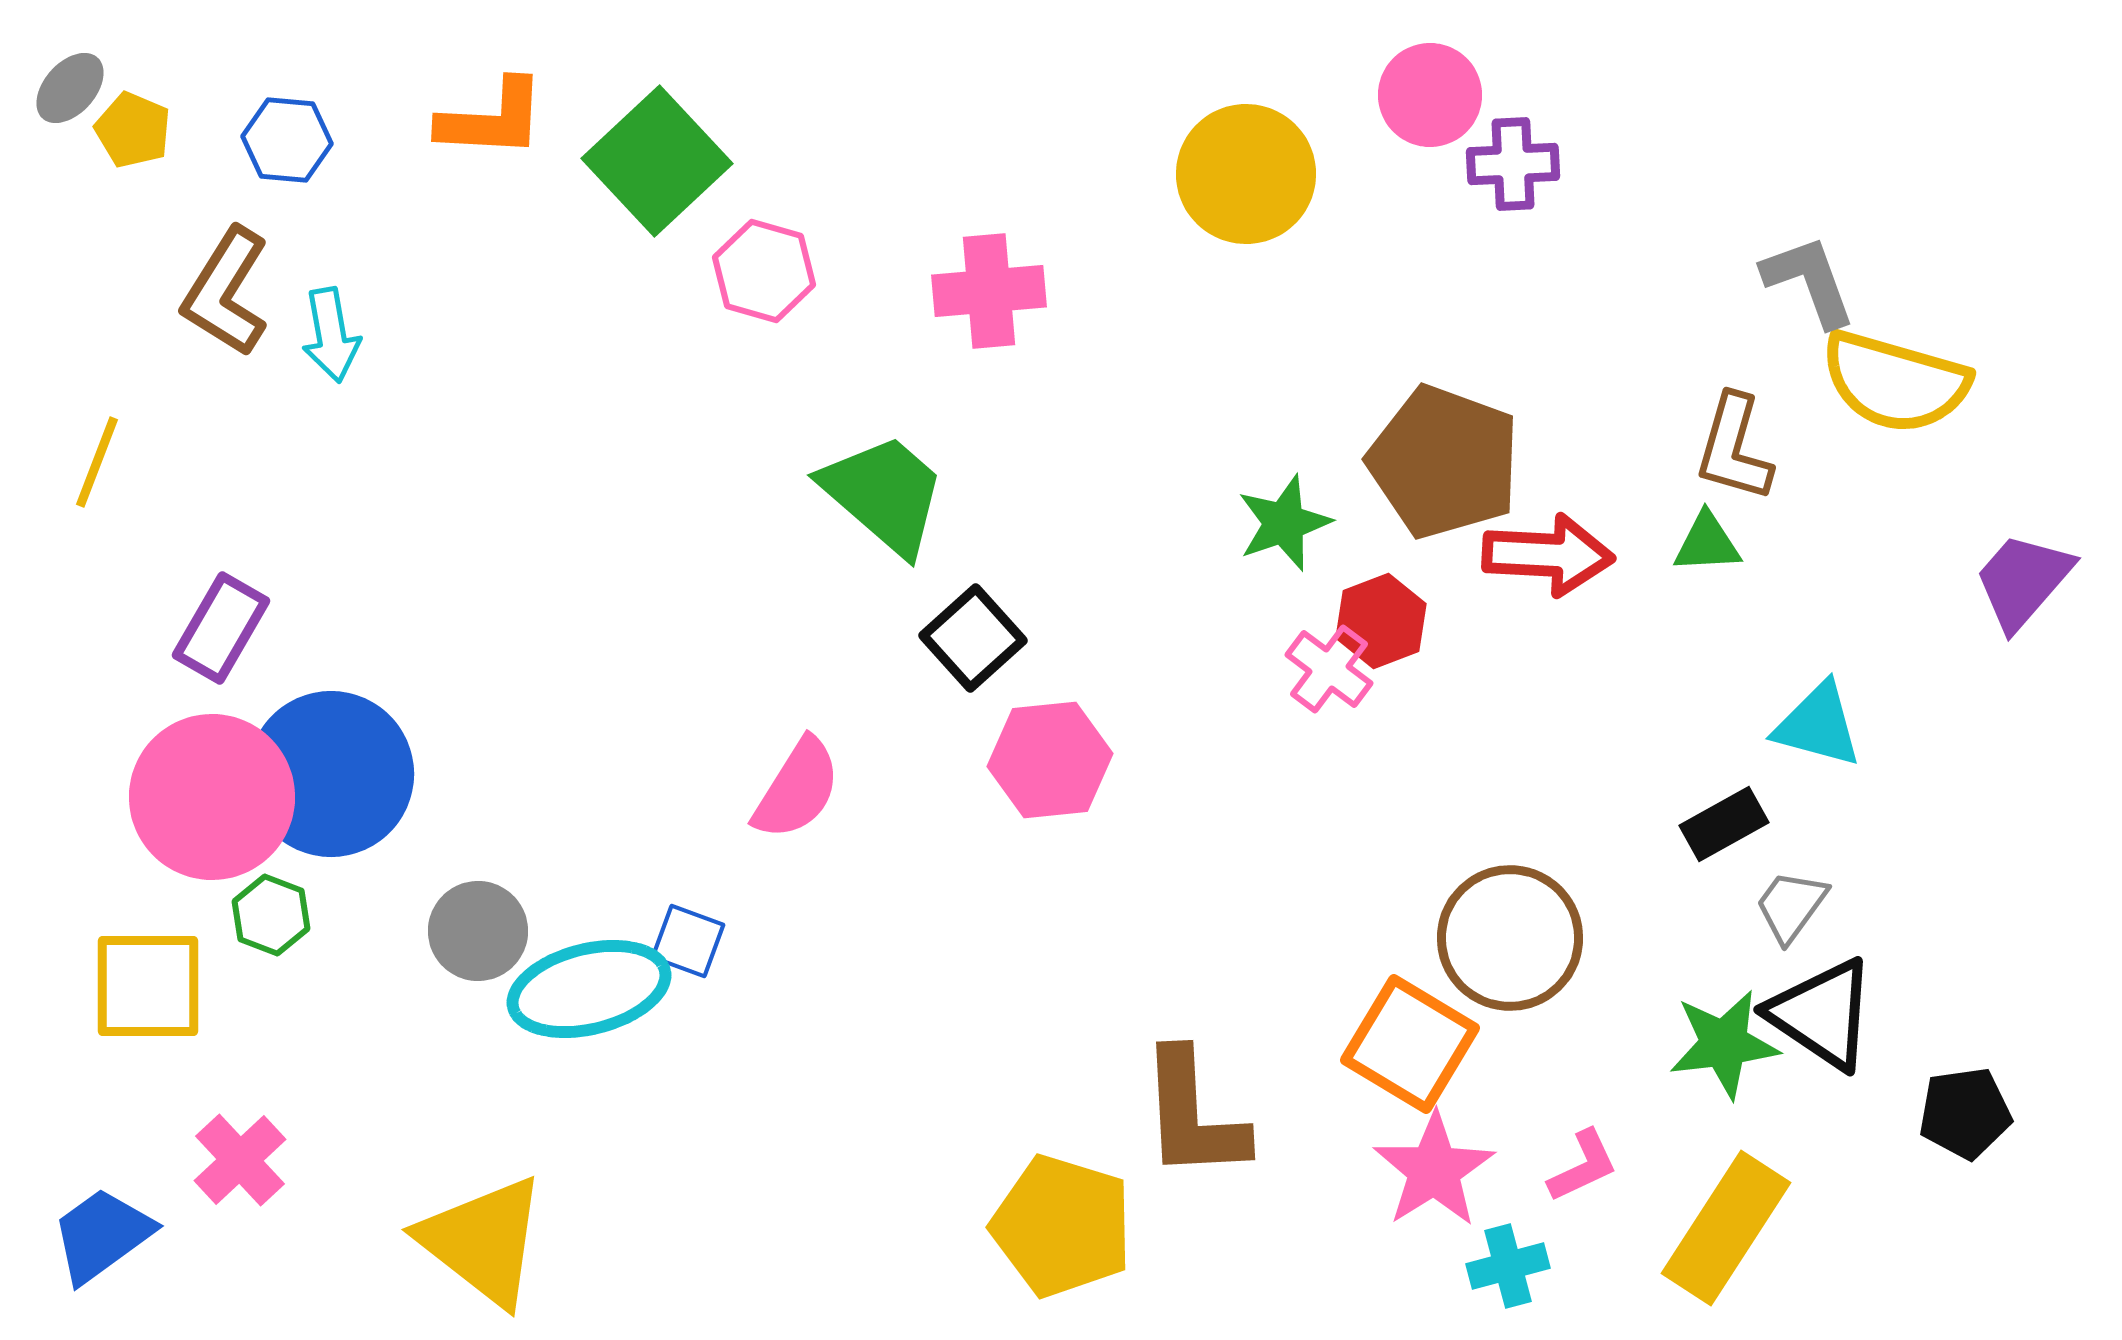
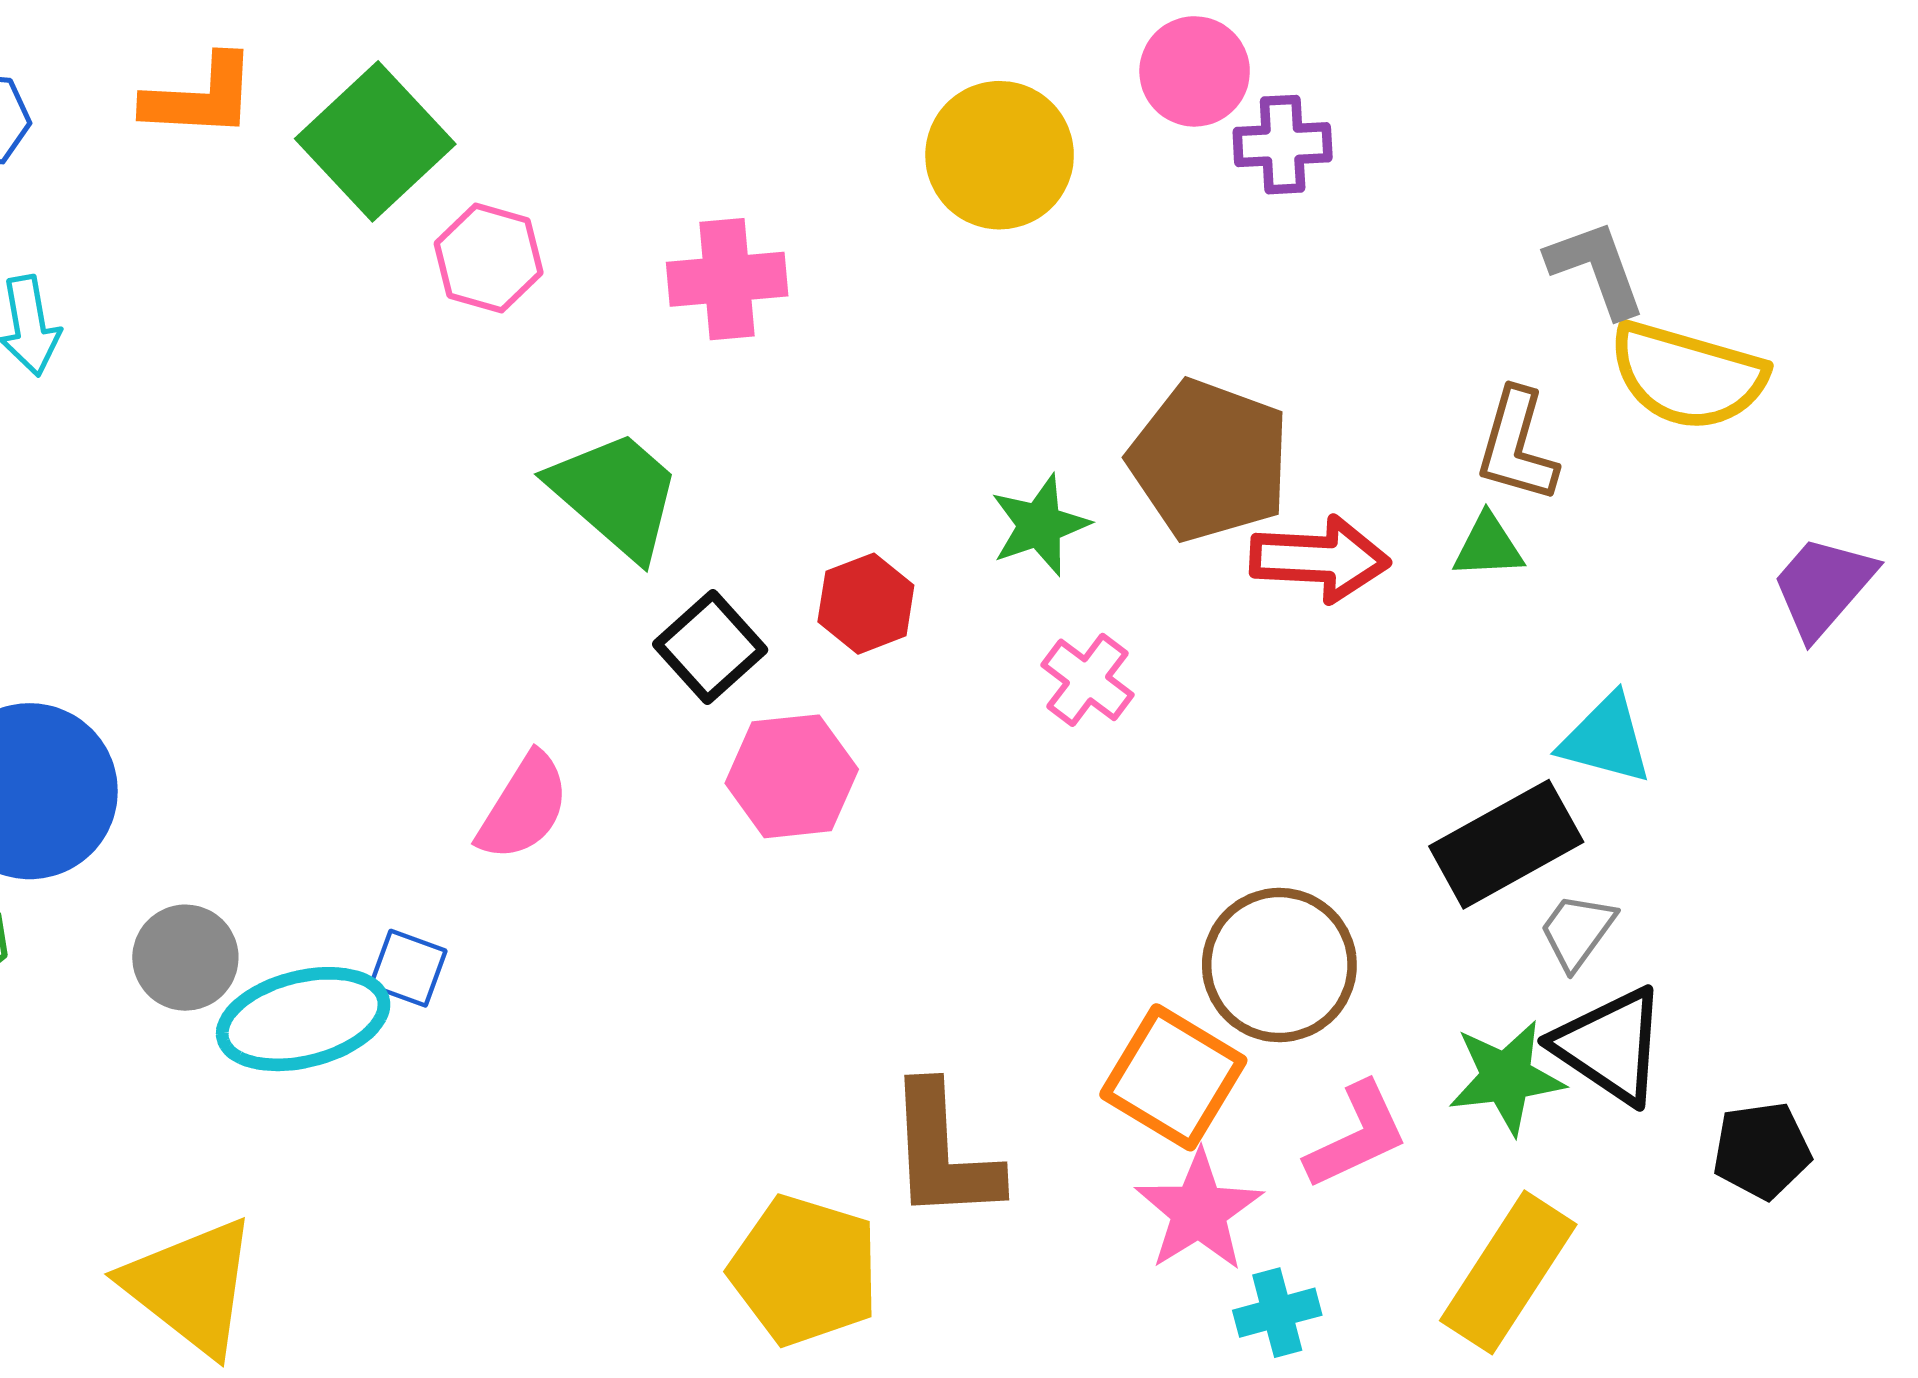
red hexagon: (1381, 621) -> (866, 604), moved
black rectangle: (1724, 824) -> (1506, 844), size x1.6
pink L-shape: (1583, 1166) -> (1357, 1136), moved, size x1.4

